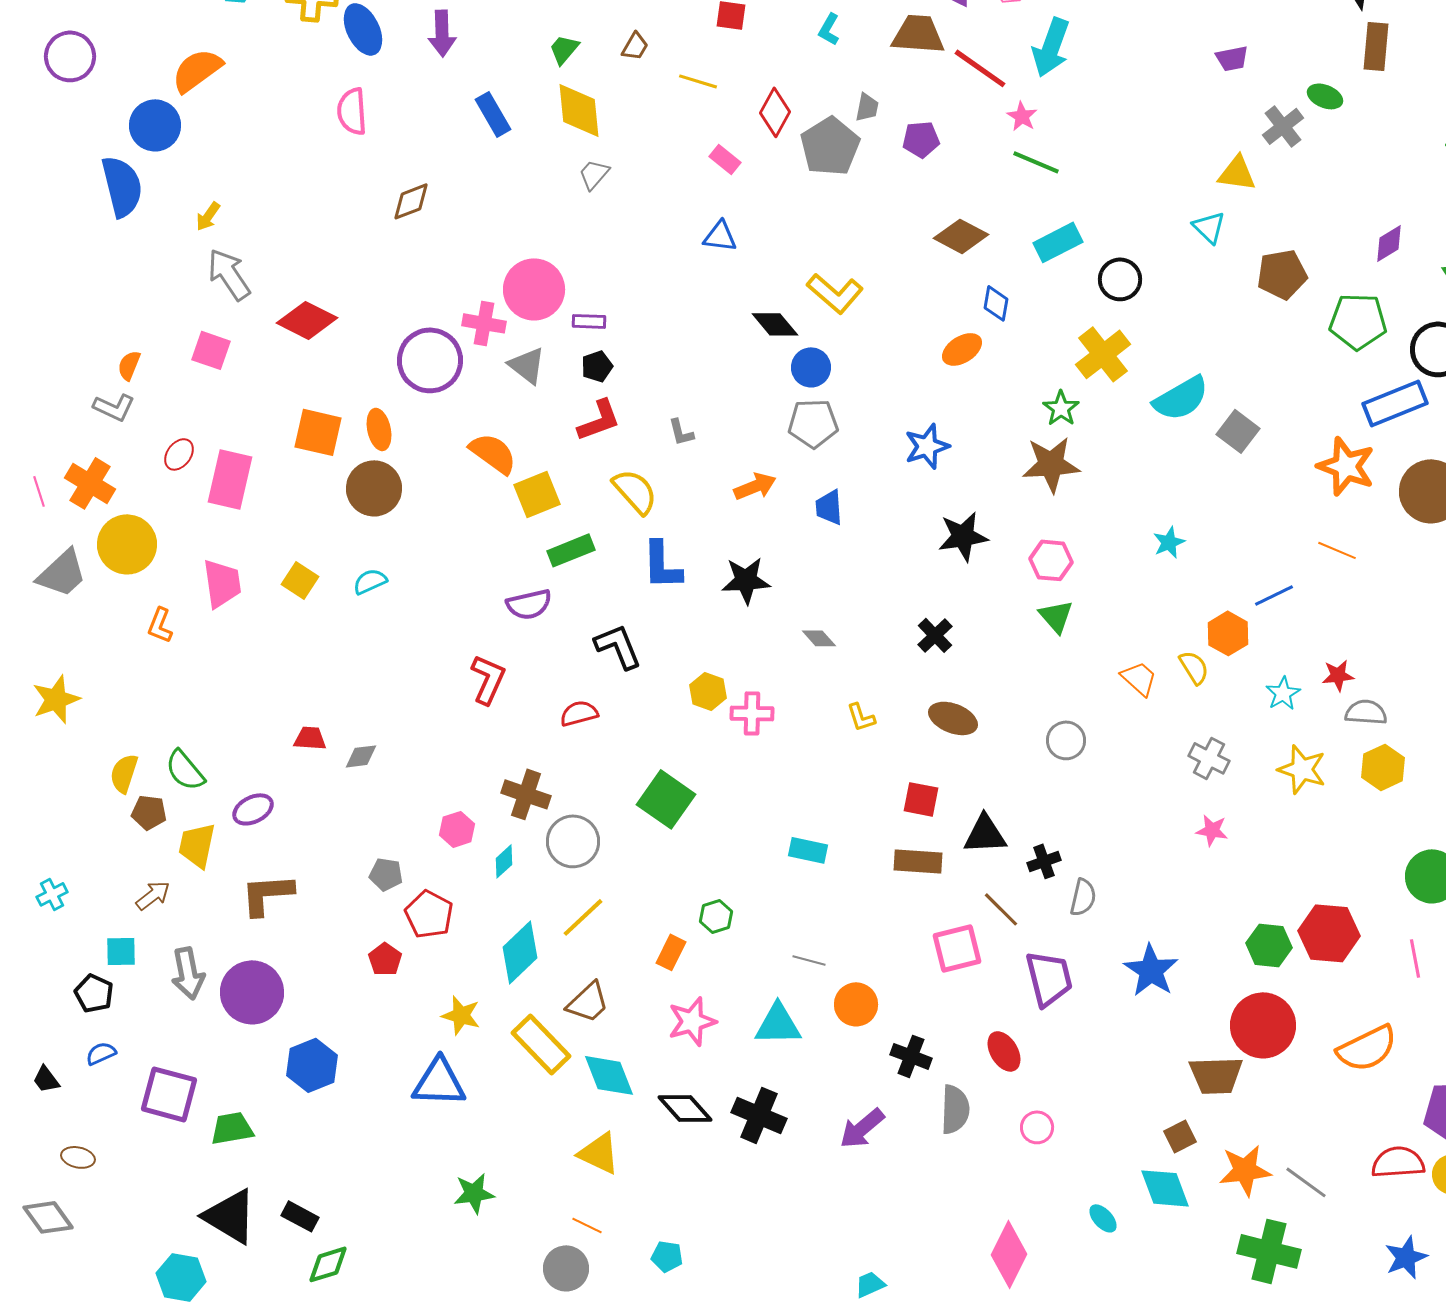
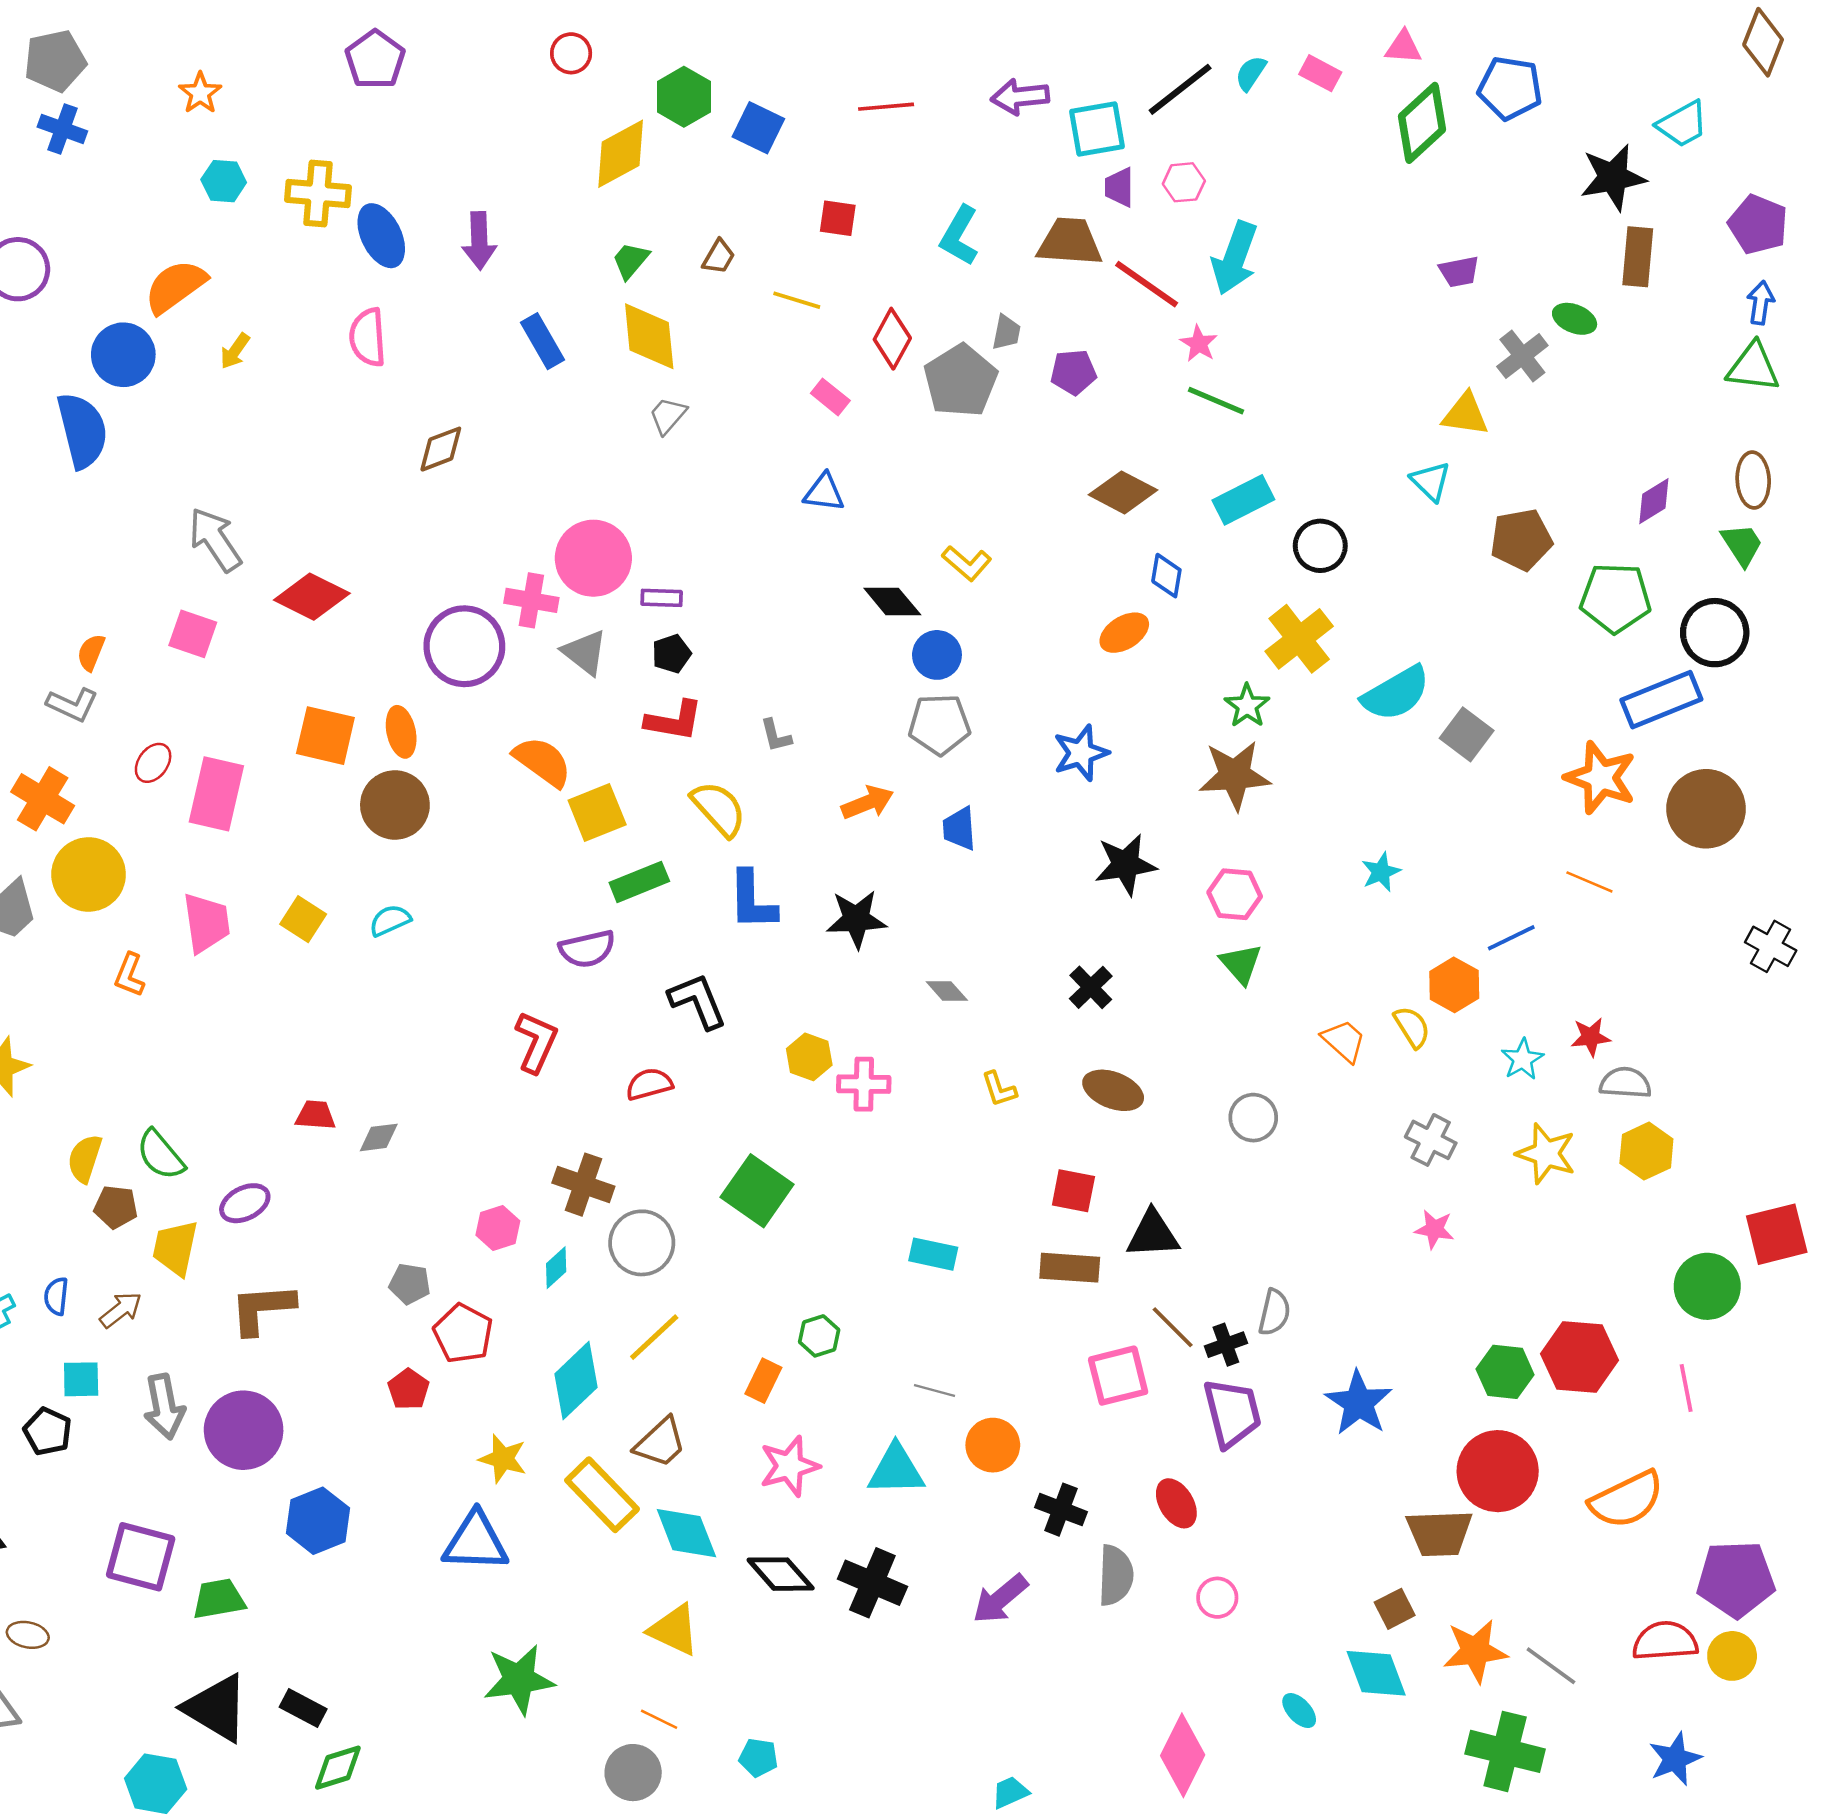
cyan L-shape: (829, 29) -> (959, 236), size x1.5
yellow arrow: (208, 216) -> (235, 351), moved
yellow L-shape: (835, 293) -> (967, 563), size x0.7
red L-shape: (599, 420) -> (674, 721), turned 30
black cross: (1044, 861) -> (1226, 1345), moved
blue semicircle: (101, 1053) -> (56, 1296), moved, turned -60
green star: (474, 1193) -> (519, 1680), size x1.4

